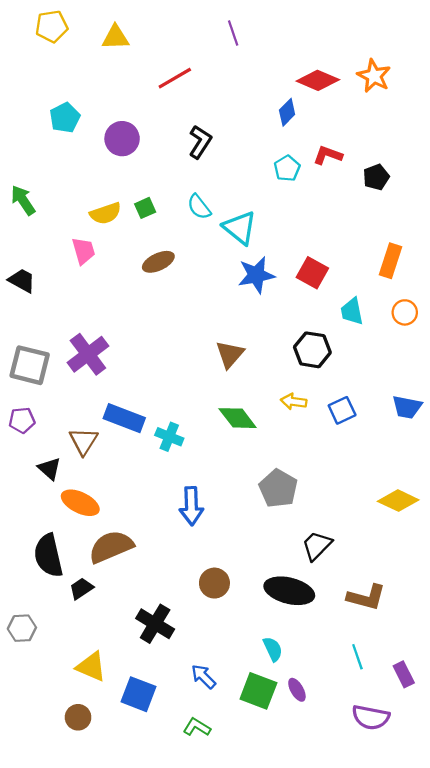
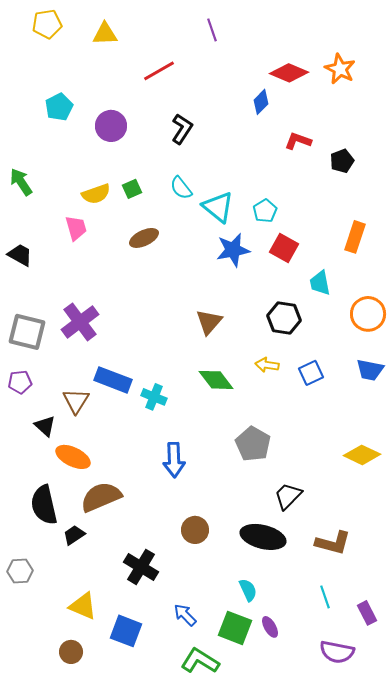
cyan pentagon: (287, 168) -> (265, 211), moved
orange circle: (405, 312) -> (368, 314), moved, size x1.5
green L-shape: (197, 727) -> (200, 661), moved, size x1.5

